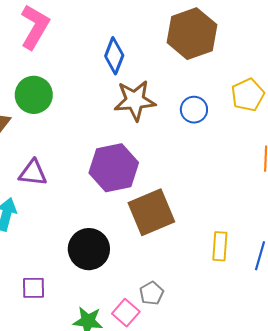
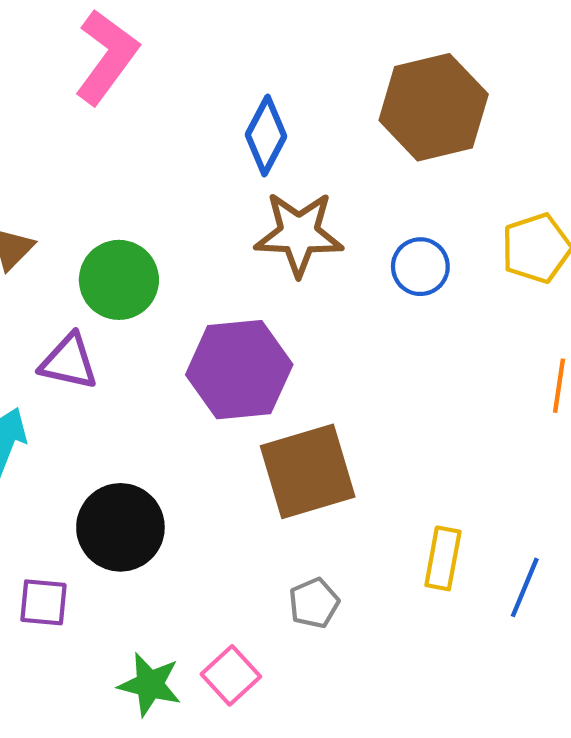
green circle: (34, 95) -> (119, 280), moved
black circle: (89, 249) -> (120, 527), moved
gray pentagon: (152, 293) -> (314, 603), moved

